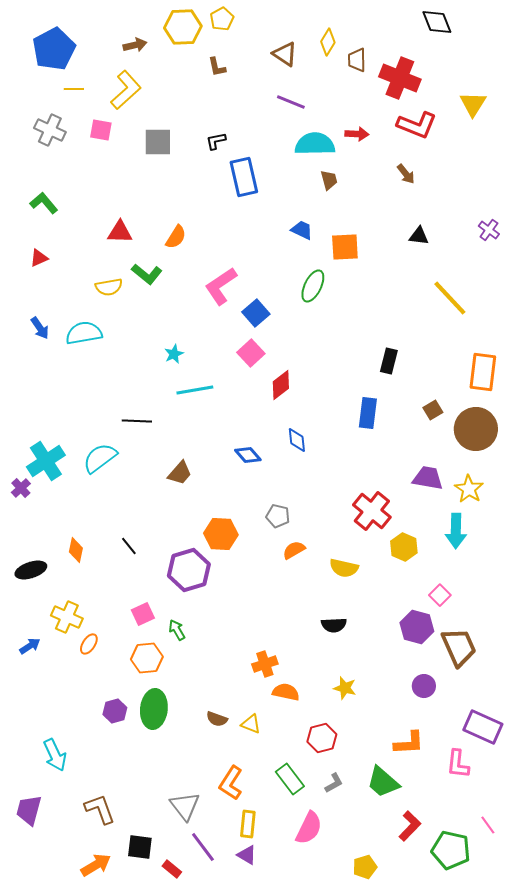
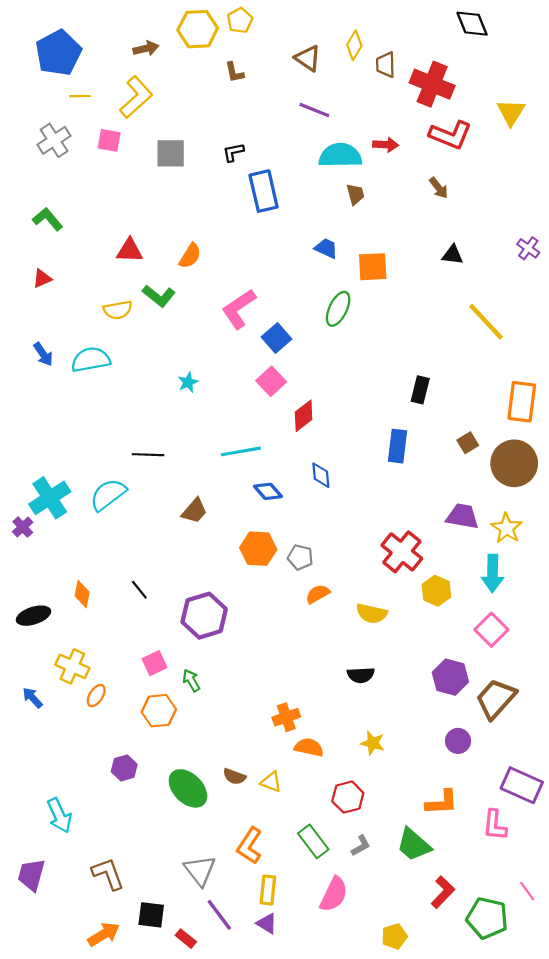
gray cross: (50, 130) -> (54, 140), turned 32
cyan line: (195, 390) -> (241, 451), moved
orange hexagon: (221, 534) -> (258, 549), moved
pink square: (440, 595) -> (491, 630), moved, size x1.4
blue arrow: (30, 646) -> (32, 698), turned -100
brown trapezoid: (459, 647) -> (496, 699), turned -114
green ellipse: (154, 709) -> (188, 788), moved, turned -51

